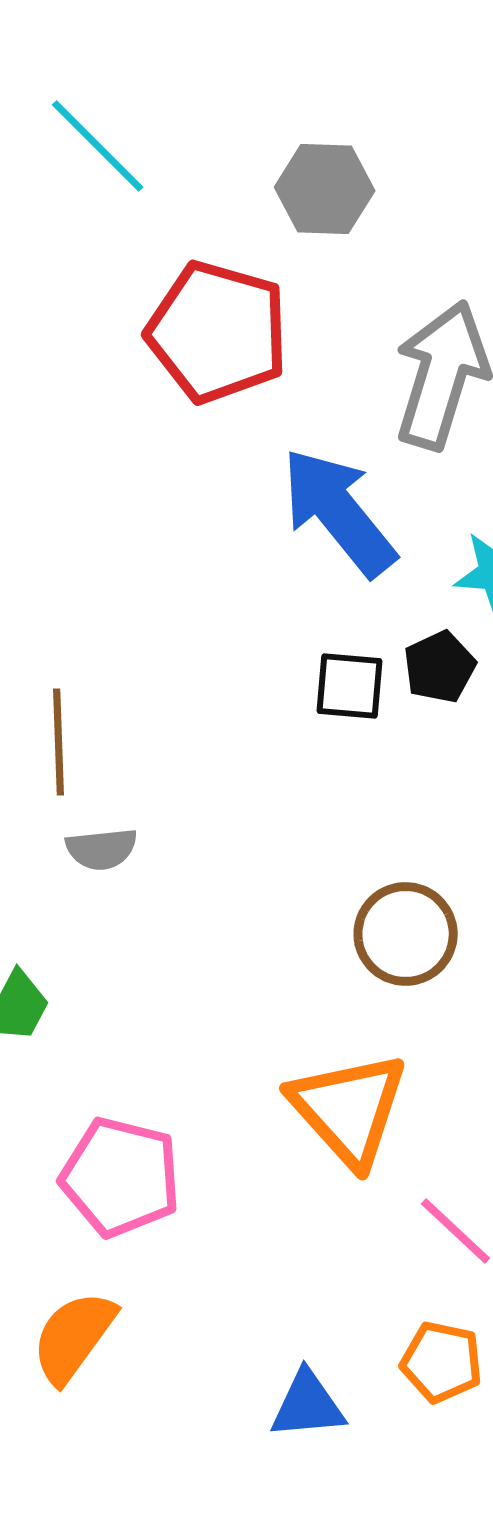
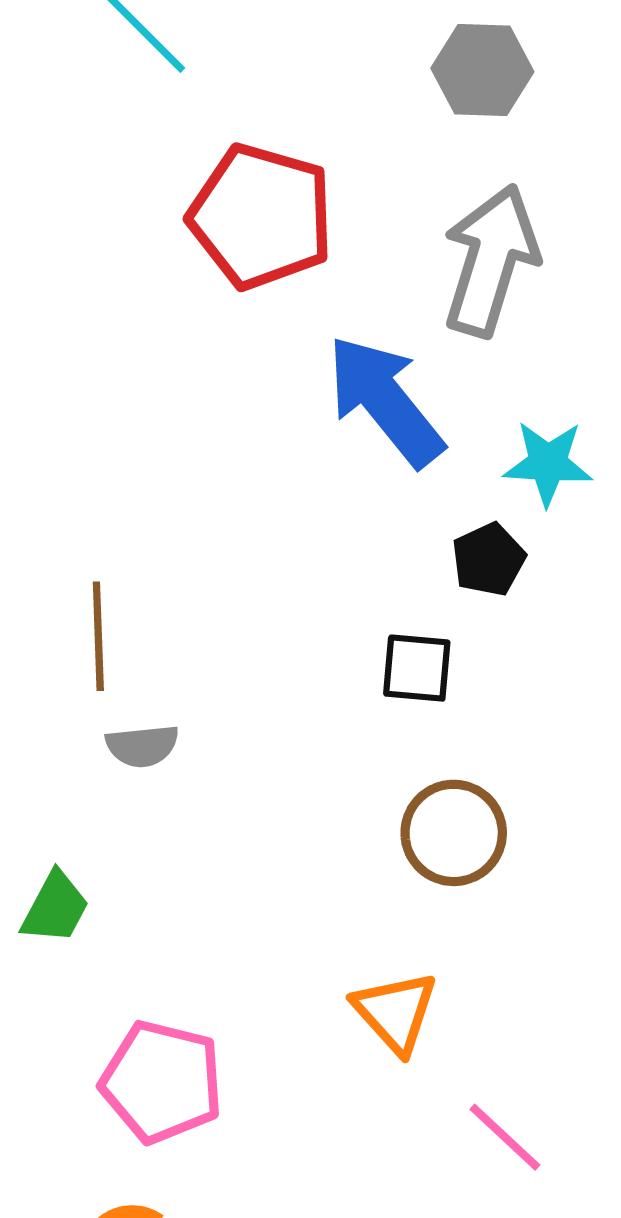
gray hexagon: (325, 189) -> (482, 70), moved
black square: (350, 686) -> (417, 668), moved
orange triangle: (349, 1109) -> (395, 1012), size x0.7

